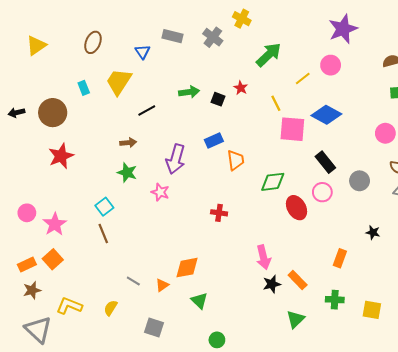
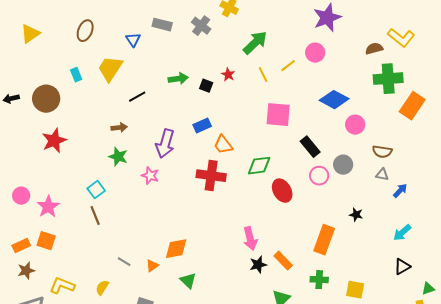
yellow line: (276, 103) -> (263, 75), moved
blue diamond: (326, 115) -> (334, 100), moved
pink circle: (385, 133) -> (355, 125), moved
orange trapezoid: (236, 160) -> (223, 145), turned 150
pink circle: (322, 192) -> (319, 176), moved
red cross: (219, 213) -> (211, 176), moved, size x1.8
orange rectangle: (340, 258) -> (324, 240), size x1.6
orange square: (53, 259) -> (46, 241), turned -30

